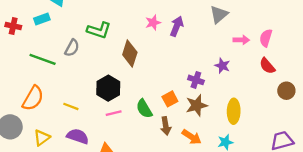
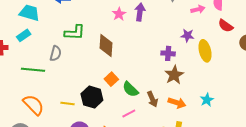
black hexagon: (108, 88) -> (92, 97), moved
orange semicircle: (33, 98) -> (33, 105), turned -60
orange square: (170, 99) -> (111, 79), moved
yellow ellipse: (234, 111) -> (205, 51), moved
pink line: (114, 113) -> (129, 114), moved

